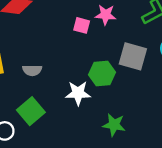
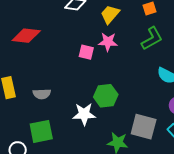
gray square: (133, 56) -> (144, 127), moved
green square: (31, 111) -> (41, 131), turned 30

